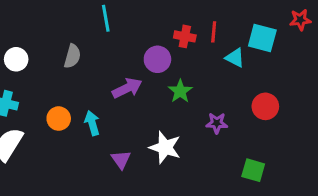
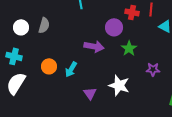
gray semicircle: (72, 56) -> (44, 25), moved
purple arrow: (127, 88) -> (94, 46), turned 36
cyan arrow: (92, 123) -> (71, 69), turned -133

